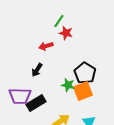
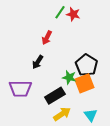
red star: (66, 33) -> (73, 14), moved
red arrow: (46, 46) -> (47, 38), turned -48
black rectangle: (36, 103) -> (55, 96), moved

